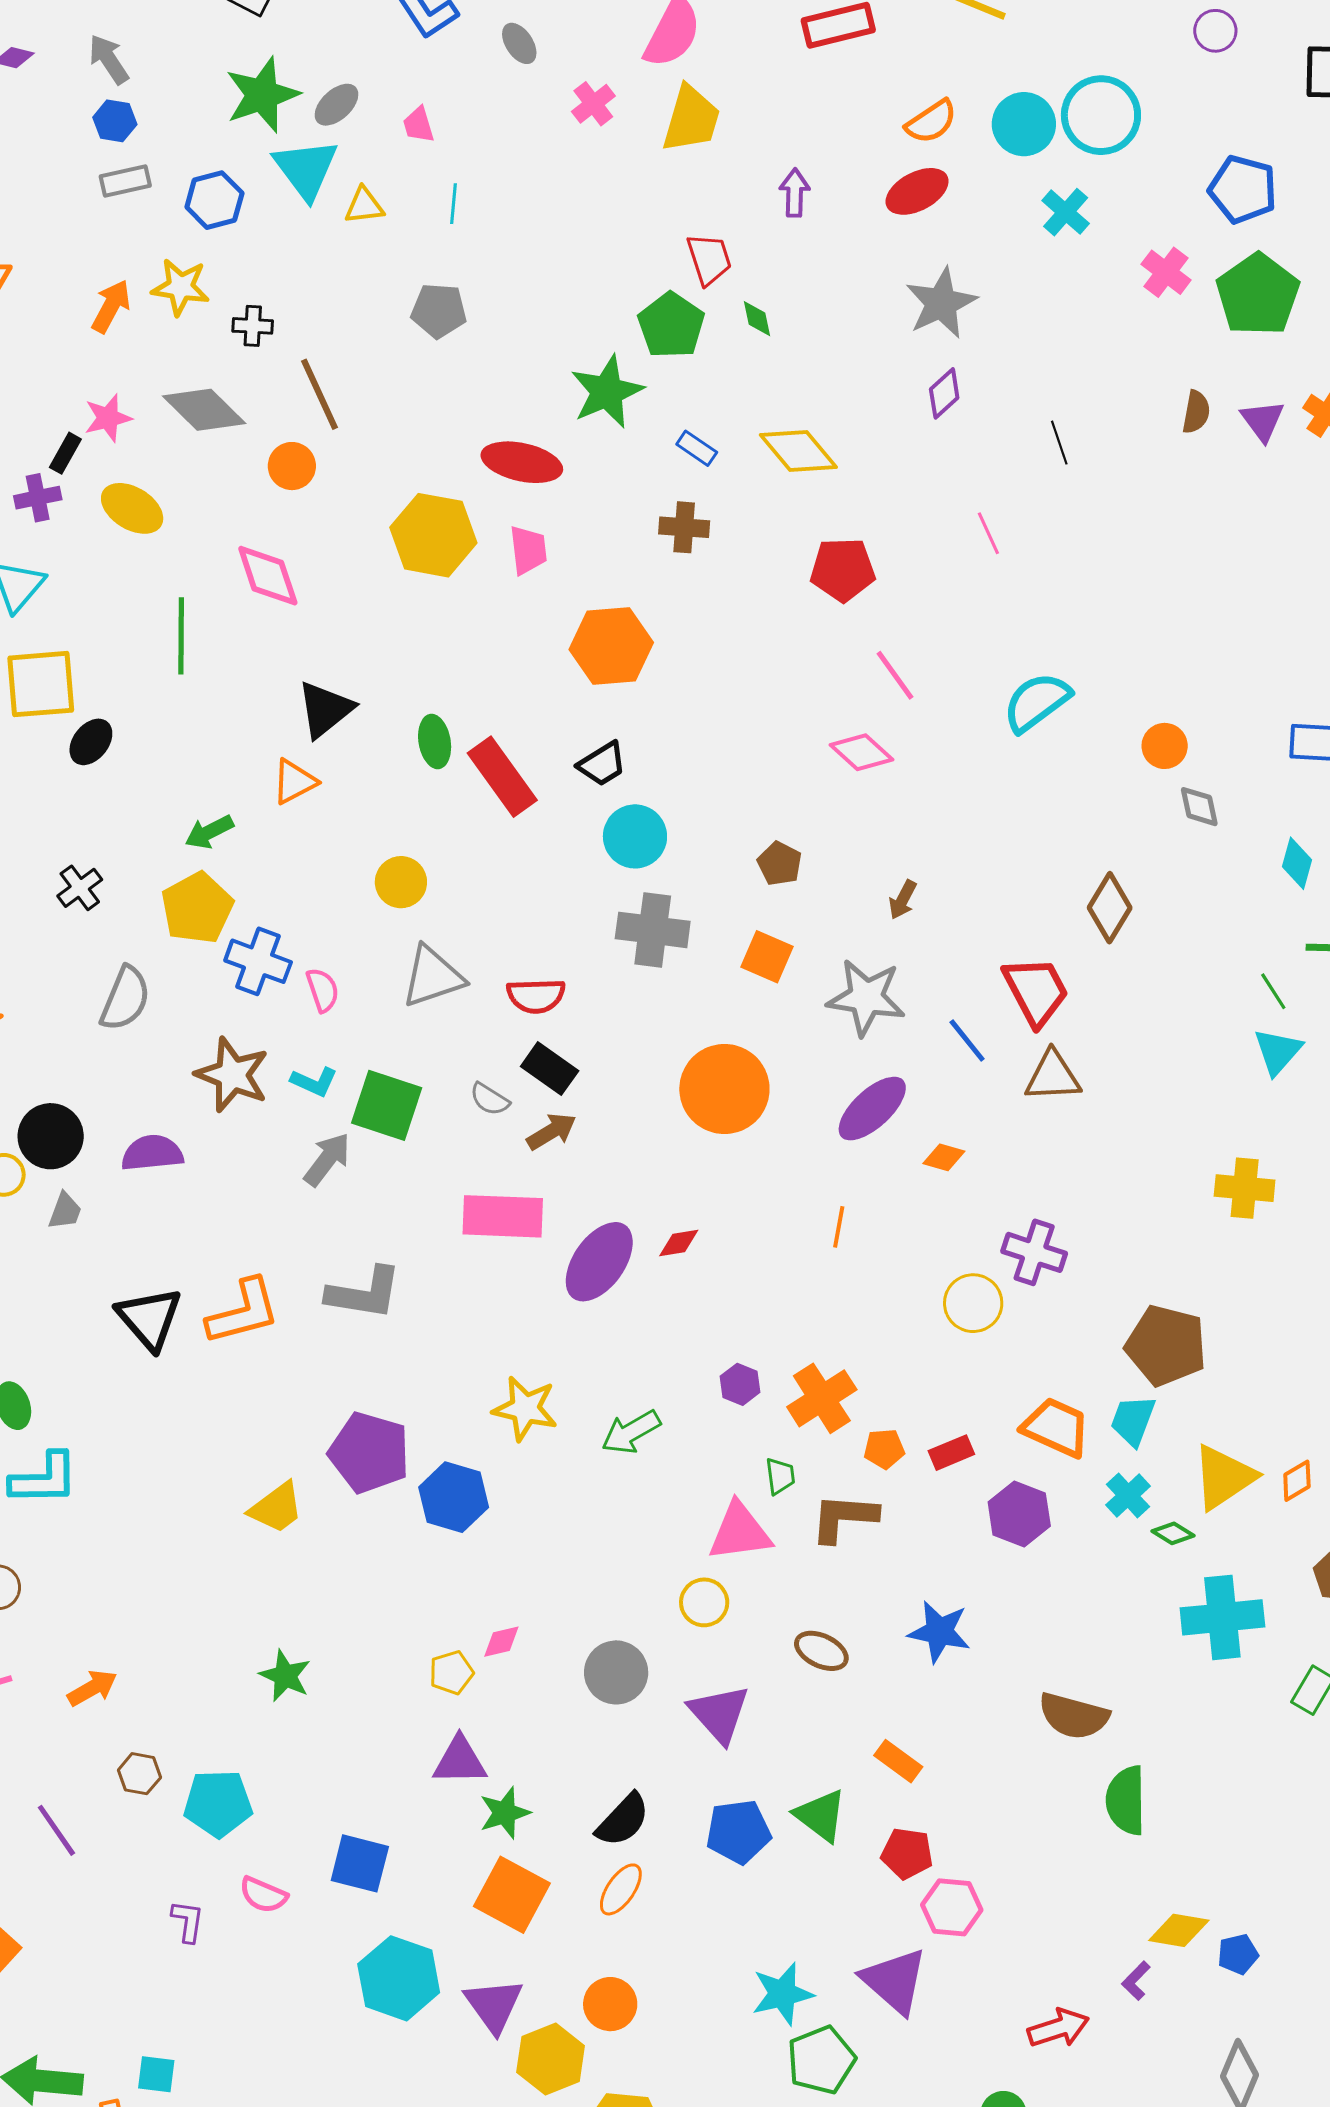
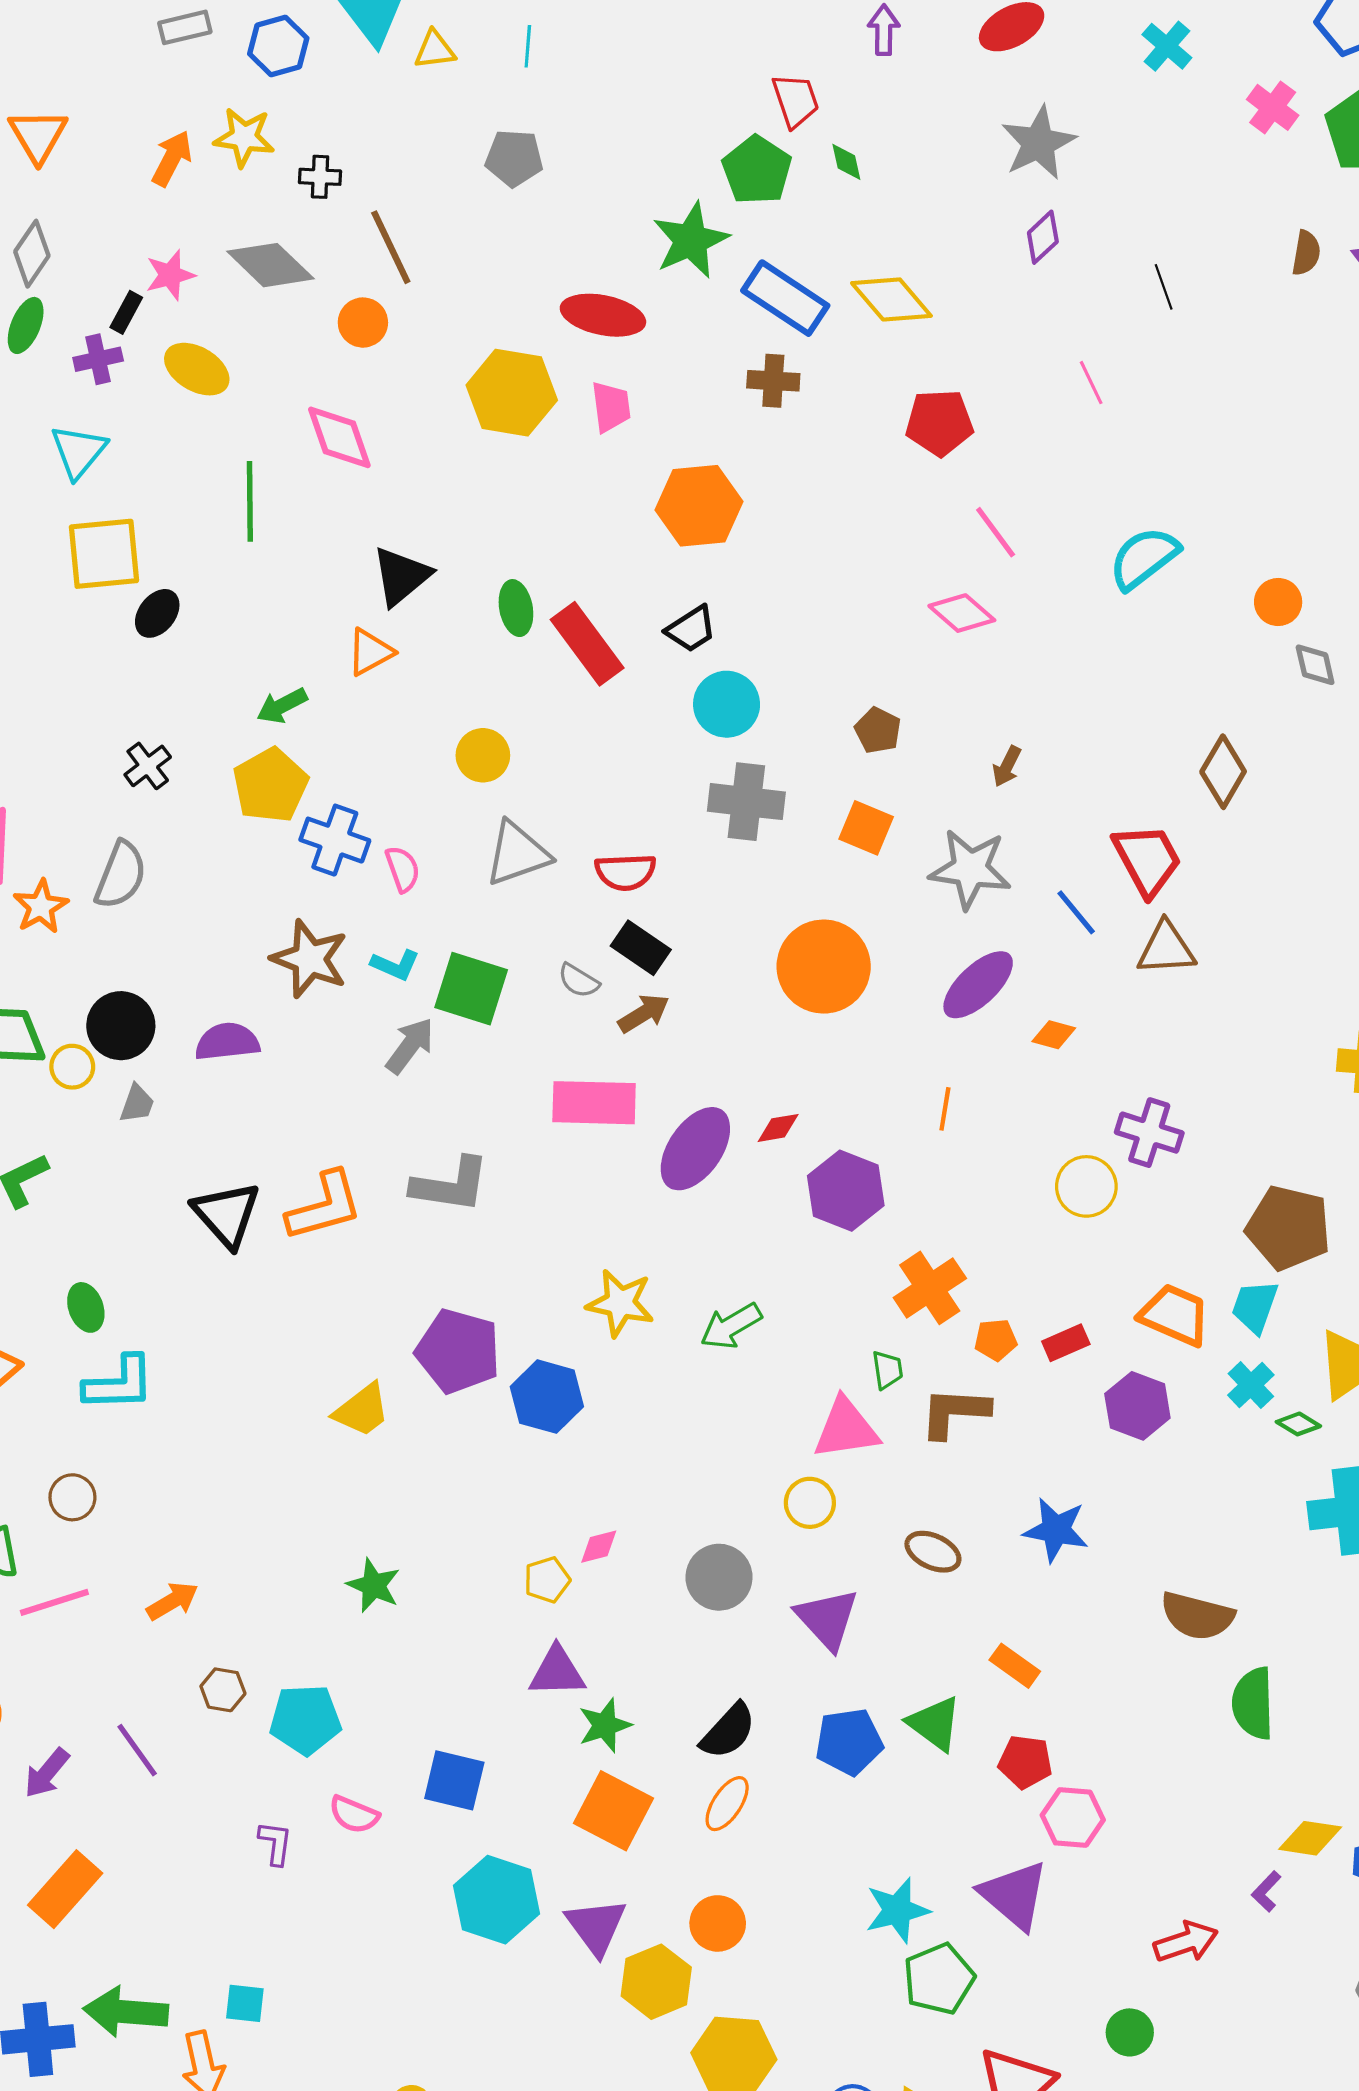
blue rectangle: (697, 448) -> (785, 298), size x2.0
gray semicircle: (125, 999) -> (121, 875), moved
purple hexagon: (740, 1384) -> (846, 1191), moved, size x1.8

